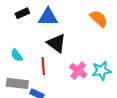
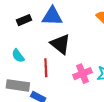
black rectangle: (22, 13) -> (24, 20), moved
pink cross: (78, 71) -> (82, 74), turned 30

